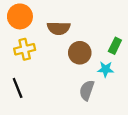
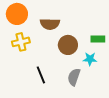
green rectangle: (115, 46) -> (98, 39), turned 64
black line: (18, 88) -> (41, 75), moved

